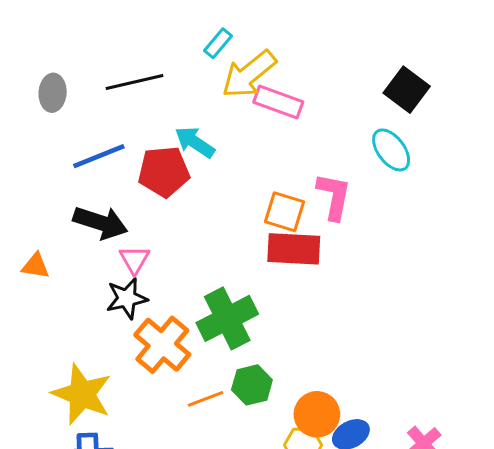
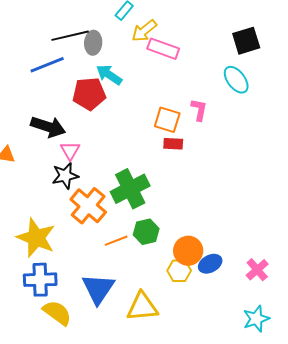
yellow arrow: (249, 74) -> (144, 31), size x0.7
black square: (407, 90) -> (246, 41), turned 36
gray ellipse: (53, 93) -> (93, 43), moved
blue line: (99, 156) -> (47, 65), moved
pink L-shape: (334, 196) -> (199, 110), size x0.7
red rectangle: (294, 249) -> (173, 144), size x0.6

